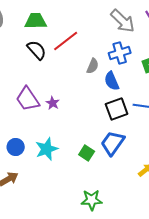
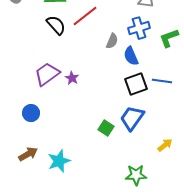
purple trapezoid: (28, 99) -> (47, 74), turned 88
blue circle: (16, 147) -> (31, 113), moved
cyan star: (47, 149) -> (59, 161), moved
green star: (92, 200) -> (136, 175), moved

